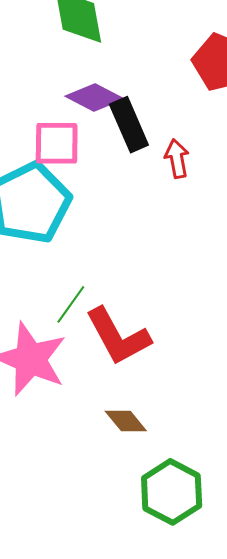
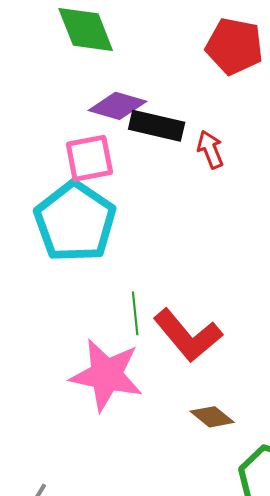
black rectangle: (129, 125) -> (157, 126), turned -42
green line: (71, 304) -> (135, 313), turned -30

